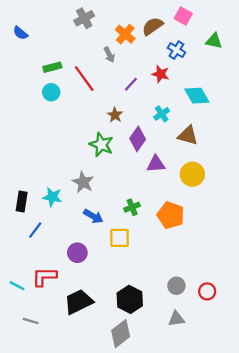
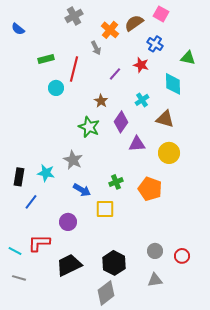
green triangle: (214, 41) -> (188, 58), moved
red line: (84, 79) -> (74, 69), turned 50
cyan circle: (51, 92) -> (56, 88), moved
cyan diamond: (197, 96) -> (173, 84), turned 30
gray line: (31, 321) -> (19, 278), moved

